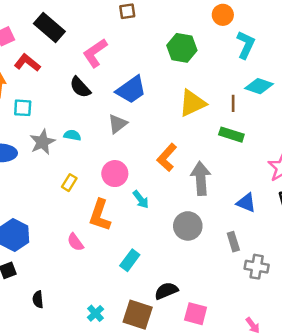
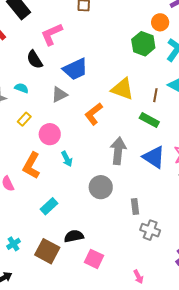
green hexagon: (182, 48) -> (143, 44), moved
yellow triangle: (192, 103) -> (123, 89), turned 35
cyan semicircle: (72, 135) -> (21, 88), moved
orange L-shape: (167, 157) -> (94, 114), moved
yellow rectangle: (69, 183) -> (24, 119), moved
blue triangle: (246, 203) -> (154, 157), moved, size x1.4

